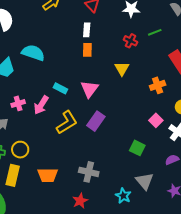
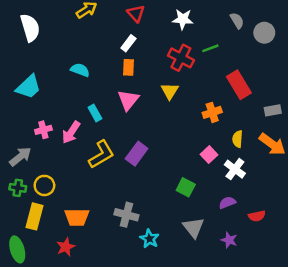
white rectangle: (87, 30) -> (128, 43), turned 32
red cross: (130, 41) -> (181, 58), size x1.5
cyan semicircle: (33, 53) -> (80, 70), moved, size x0.7
cyan rectangle: (60, 88) -> (95, 113), turned 32
pink triangle: (89, 89) -> (128, 100), moved
cyan star: (123, 196) -> (149, 239), moved
red star: (80, 201) -> (66, 247), moved

